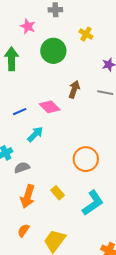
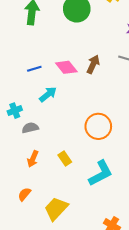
brown arrow: (74, 89) -> (93, 64), moved
orange arrow: (28, 196) -> (33, 159), size x0.7

